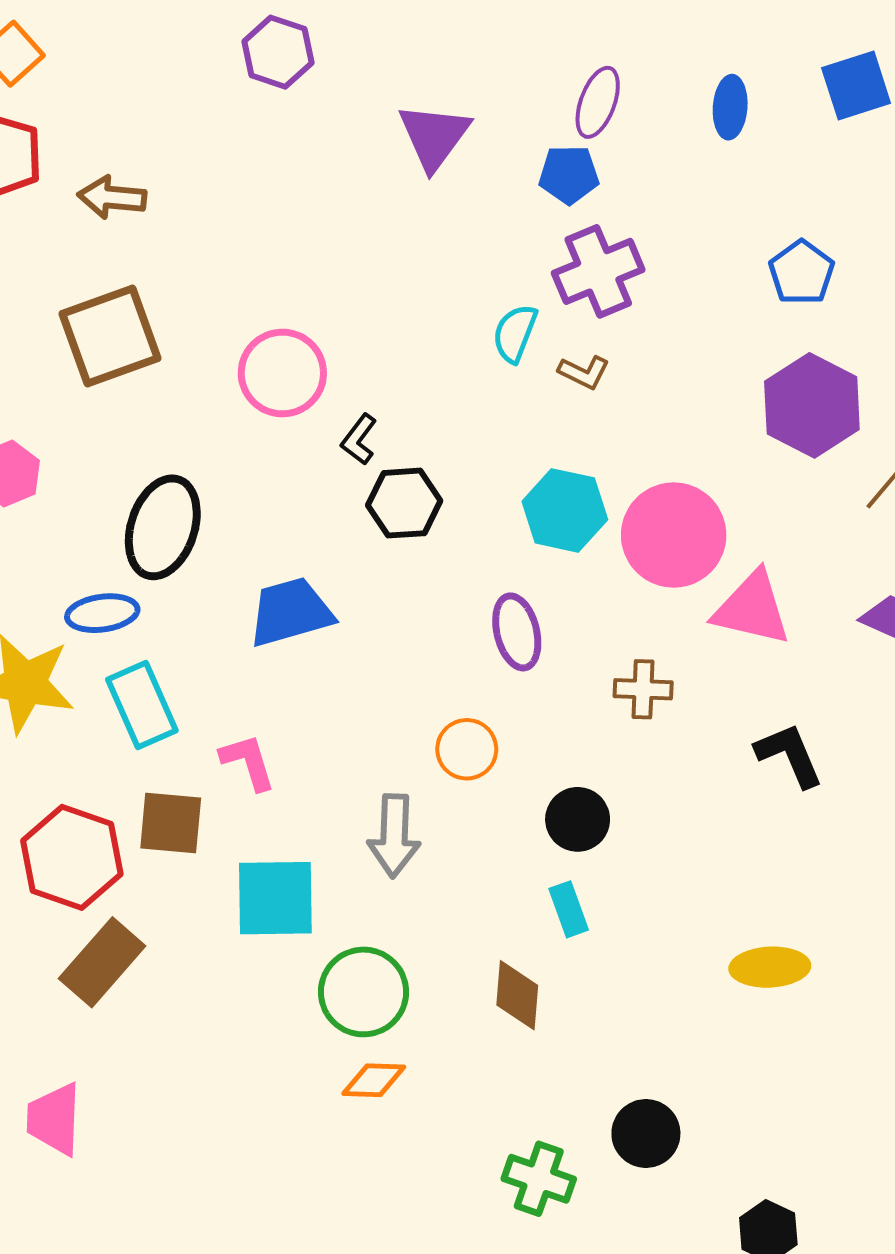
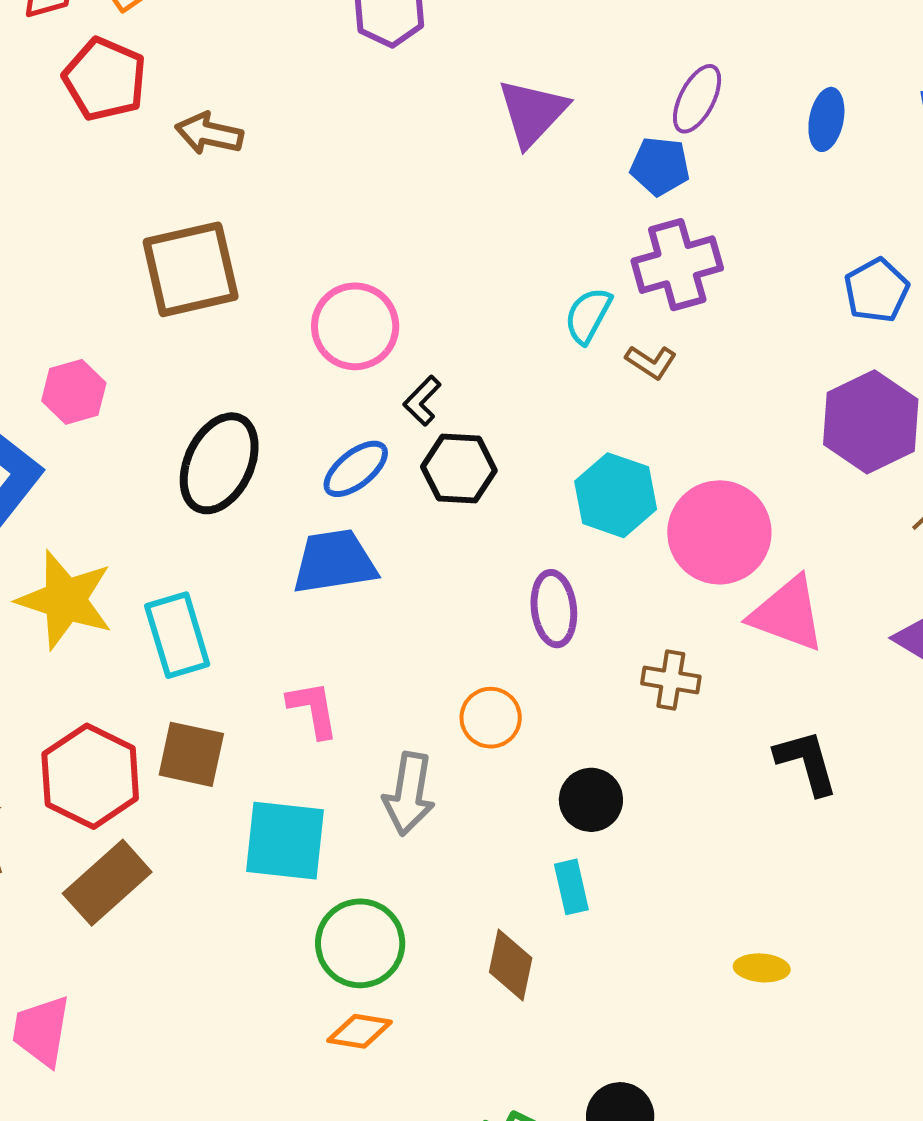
blue ellipse: (102, 613) -> (356, 469), moved, turned -38
pink L-shape: (248, 762) -> (313, 709), moved
yellow ellipse: (770, 967) -> (762, 968), size x0.7

